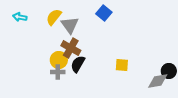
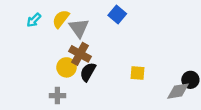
cyan arrow: (20, 17) -> (34, 20), moved, turned -56
gray cross: (58, 72) -> (57, 96), moved

